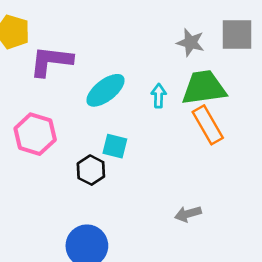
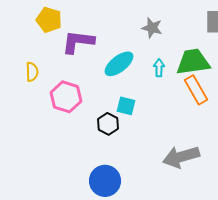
gray star: (191, 43) -> (152, 28), moved
gray arrow: (188, 214) -> (181, 157), size x1.8

